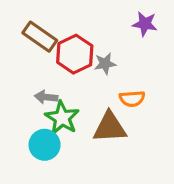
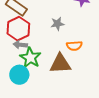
red hexagon: (75, 54) -> (18, 29), moved

